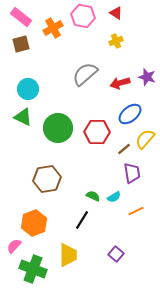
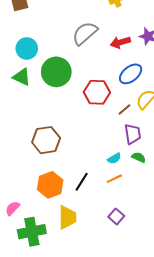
green circle: (58, 128) -> (56, 72), moved
green semicircle: (93, 196) -> (139, 157), moved
orange line: (136, 211) -> (114, 179), moved
orange hexagon: (34, 223) -> (50, 185), moved
green cross: (33, 269) -> (32, 232), turned -32

